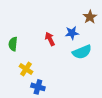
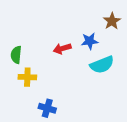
red arrow: (50, 39) -> (62, 49), turned -80
yellow cross: (26, 69) -> (27, 77), moved, turned -32

